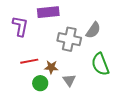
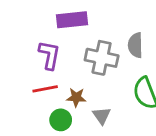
purple L-shape: (20, 26) -> (49, 55), moved
gray semicircle: (93, 30) -> (135, 45), turned 144

